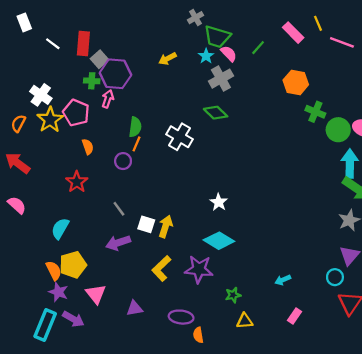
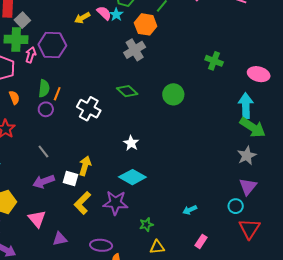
pink semicircle: (229, 54) -> (104, 13), moved
purple hexagon: (115, 74) -> (52, 45), moved
gray cross: (221, 79) -> (135, 50), moved
green cross: (92, 81) -> (16, 39), size x1.6
orange hexagon: (296, 82) -> (146, 24), moved
green diamond: (216, 113) -> (127, 91), moved
green semicircle: (135, 127) -> (44, 88), moved
green circle: (338, 130) -> (173, 94), moved
white cross: (180, 137) -> (89, 109), moved
white square: (146, 224) -> (70, 178), moved
pink triangle: (96, 294) -> (37, 219), moved

